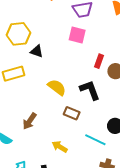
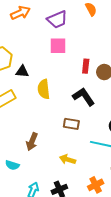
yellow semicircle: (57, 87) -> (44, 89), moved, turned -120

